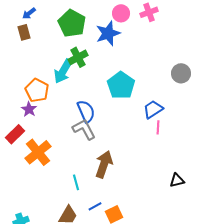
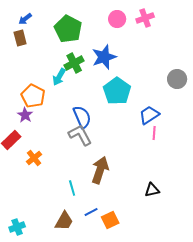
blue star: (108, 33) -> (104, 57), moved
cyan arrow: (63, 71) -> (59, 77), size x0.7
orange cross: (38, 152) -> (34, 158), size x0.6
black triangle: (177, 180) -> (152, 190), moved

